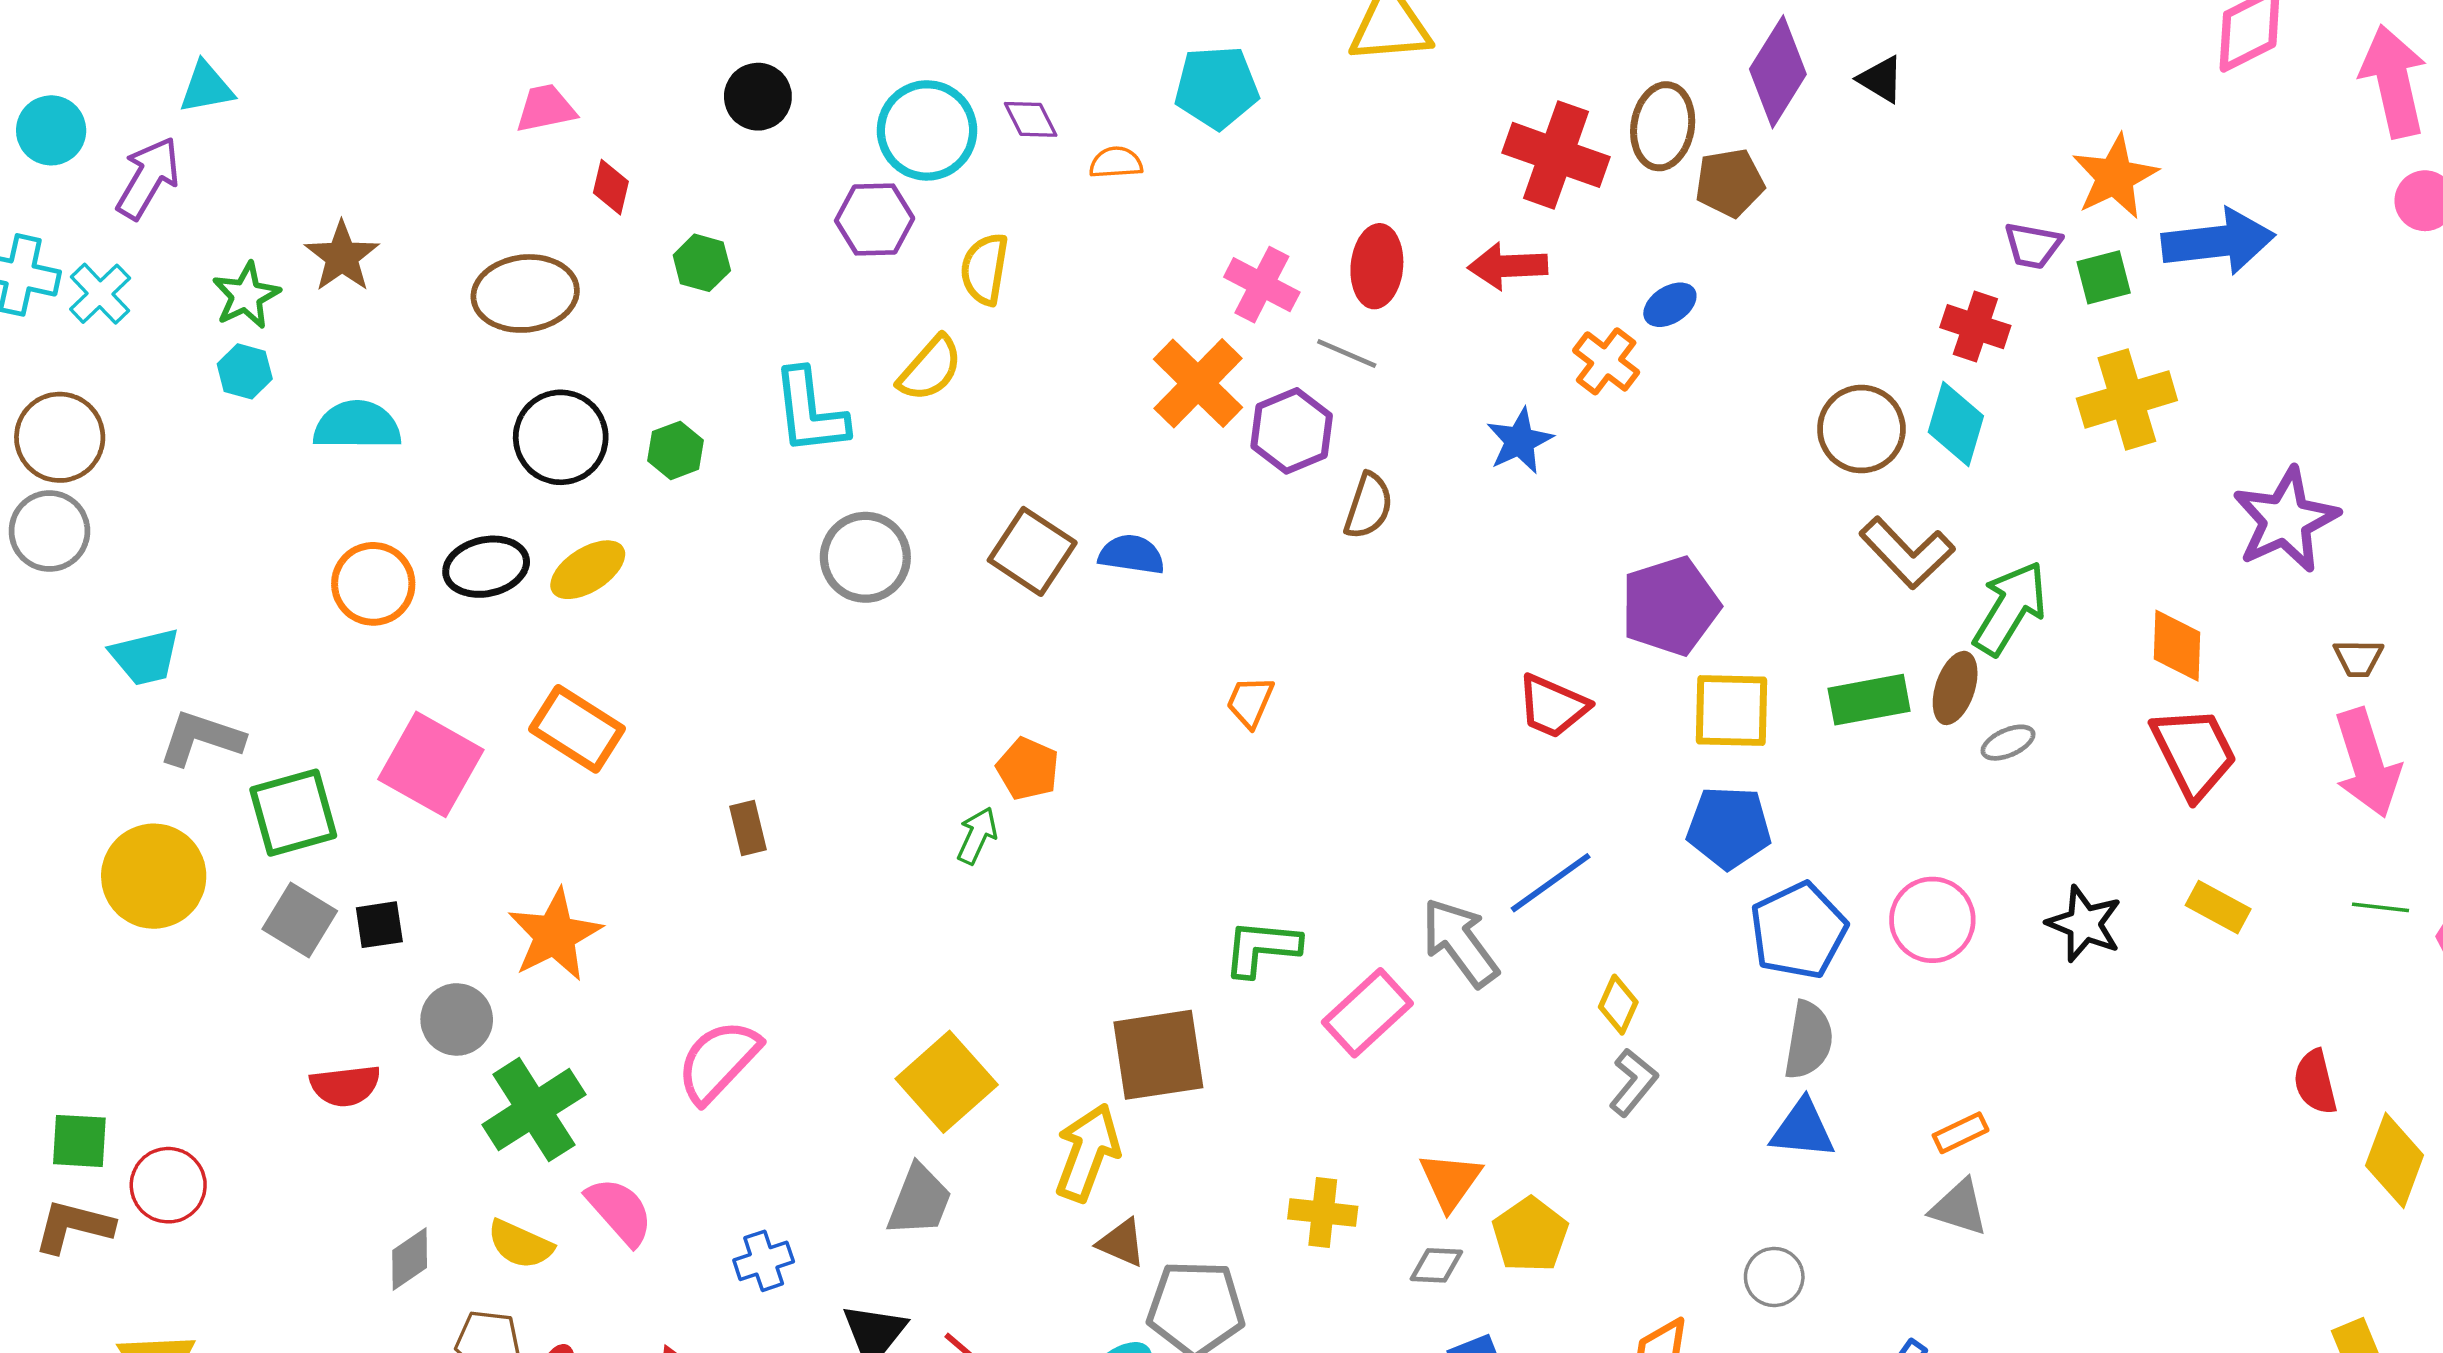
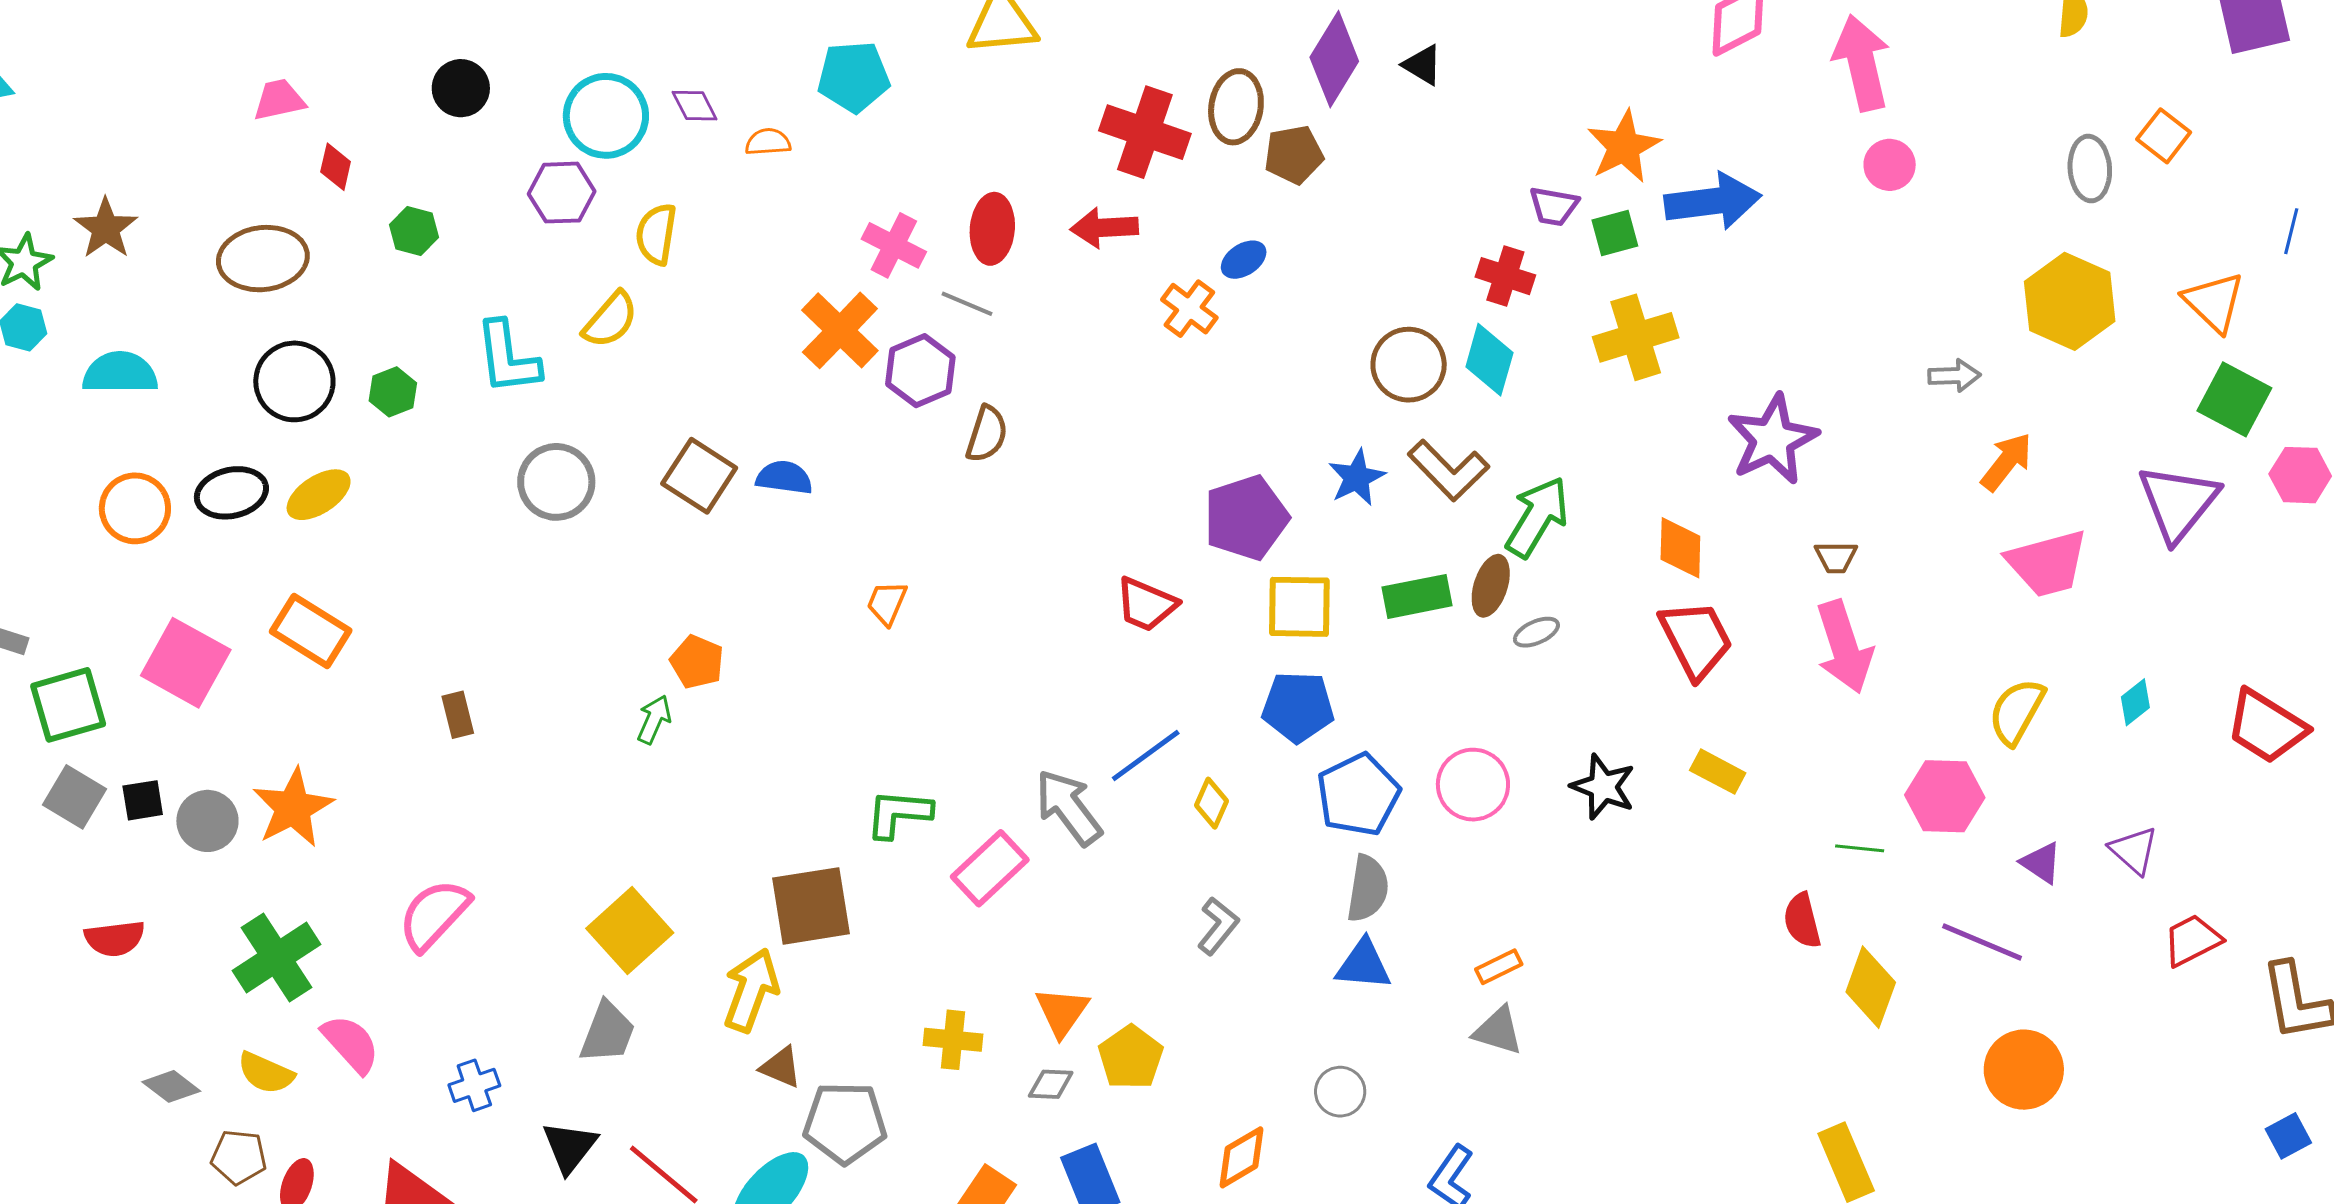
blue star: (1520, 441) -> (1357, 478), moved
green line: (2380, 907) -> (1860, 848), moved
yellow diamond: (1618, 1005) -> (1211, 803), moved
gray circle: (457, 1019) -> (207, 821), moved
gray diamond: (410, 1259) -> (171, 1086), turned 72

